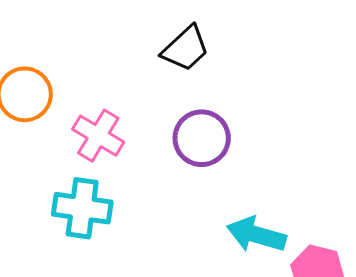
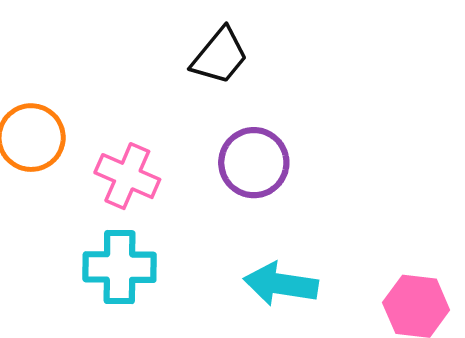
cyan arrow: (256, 235) -> (281, 284), moved

